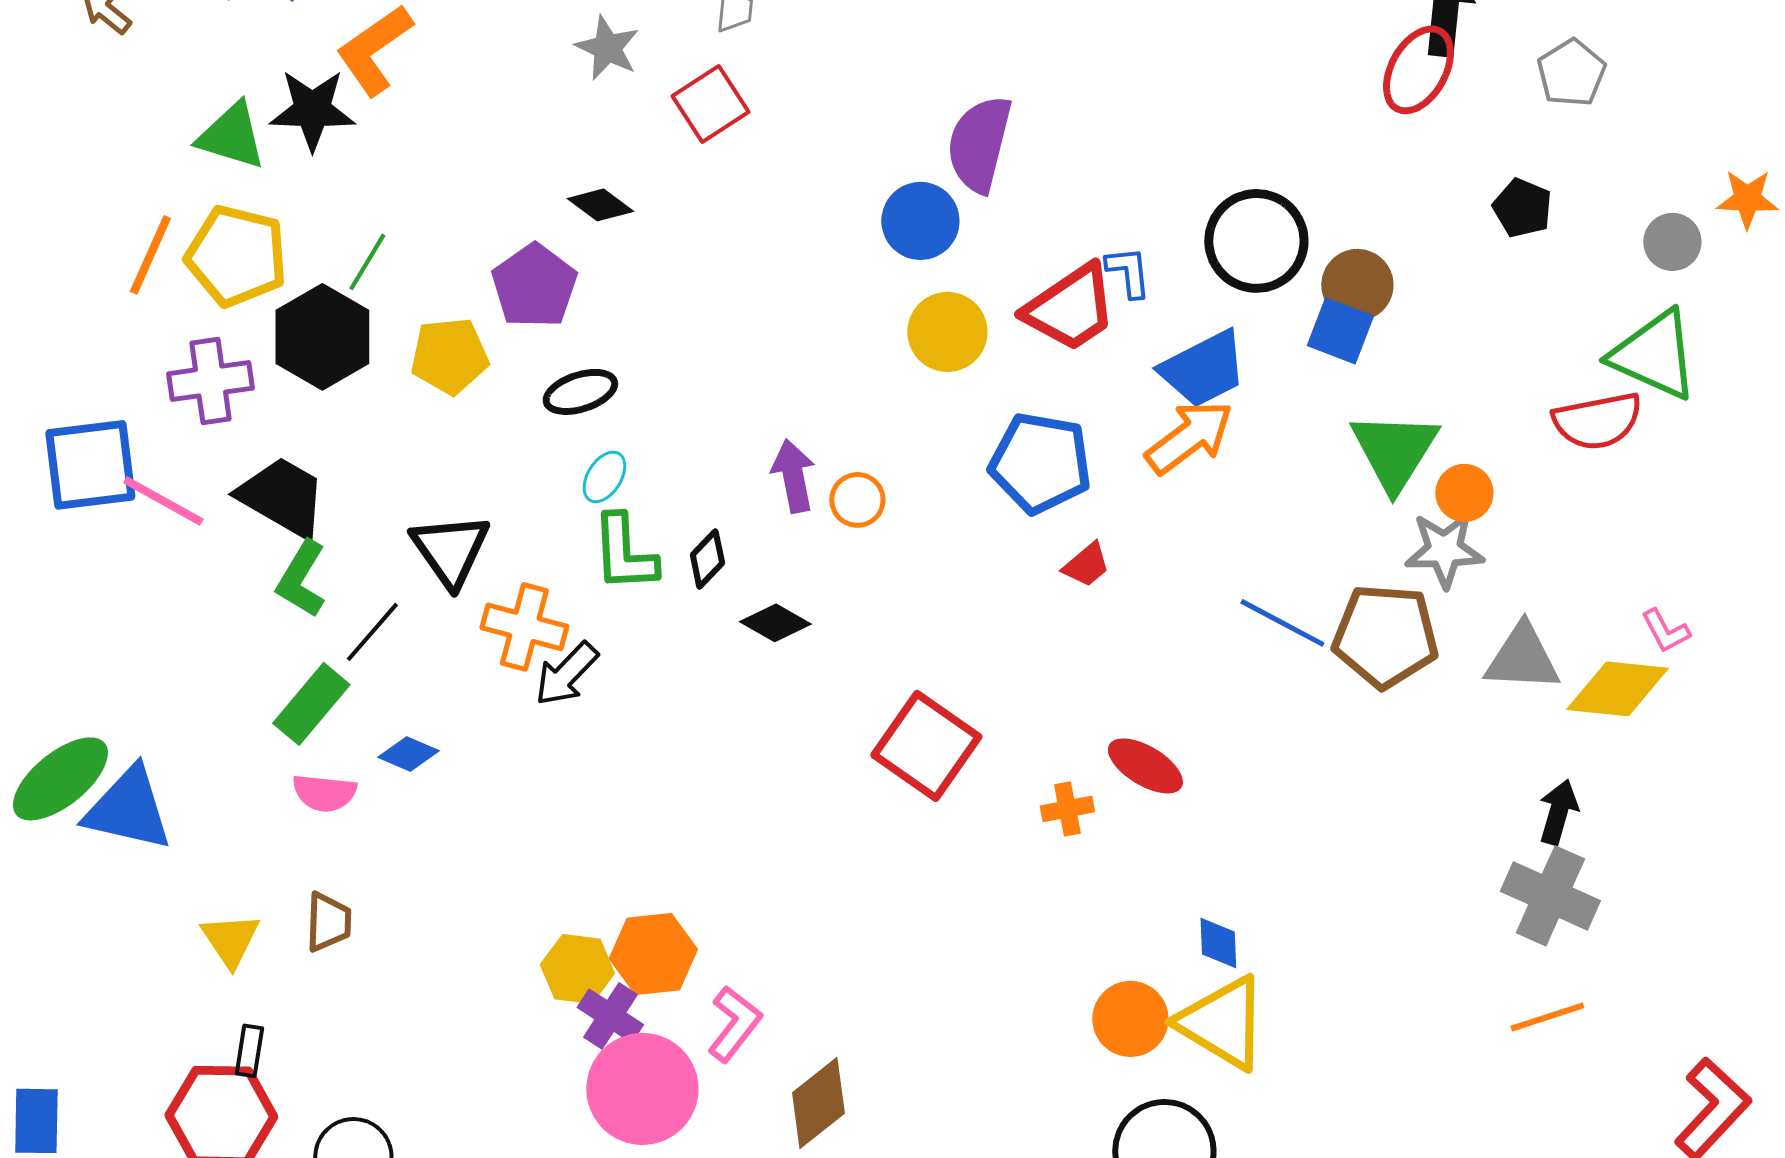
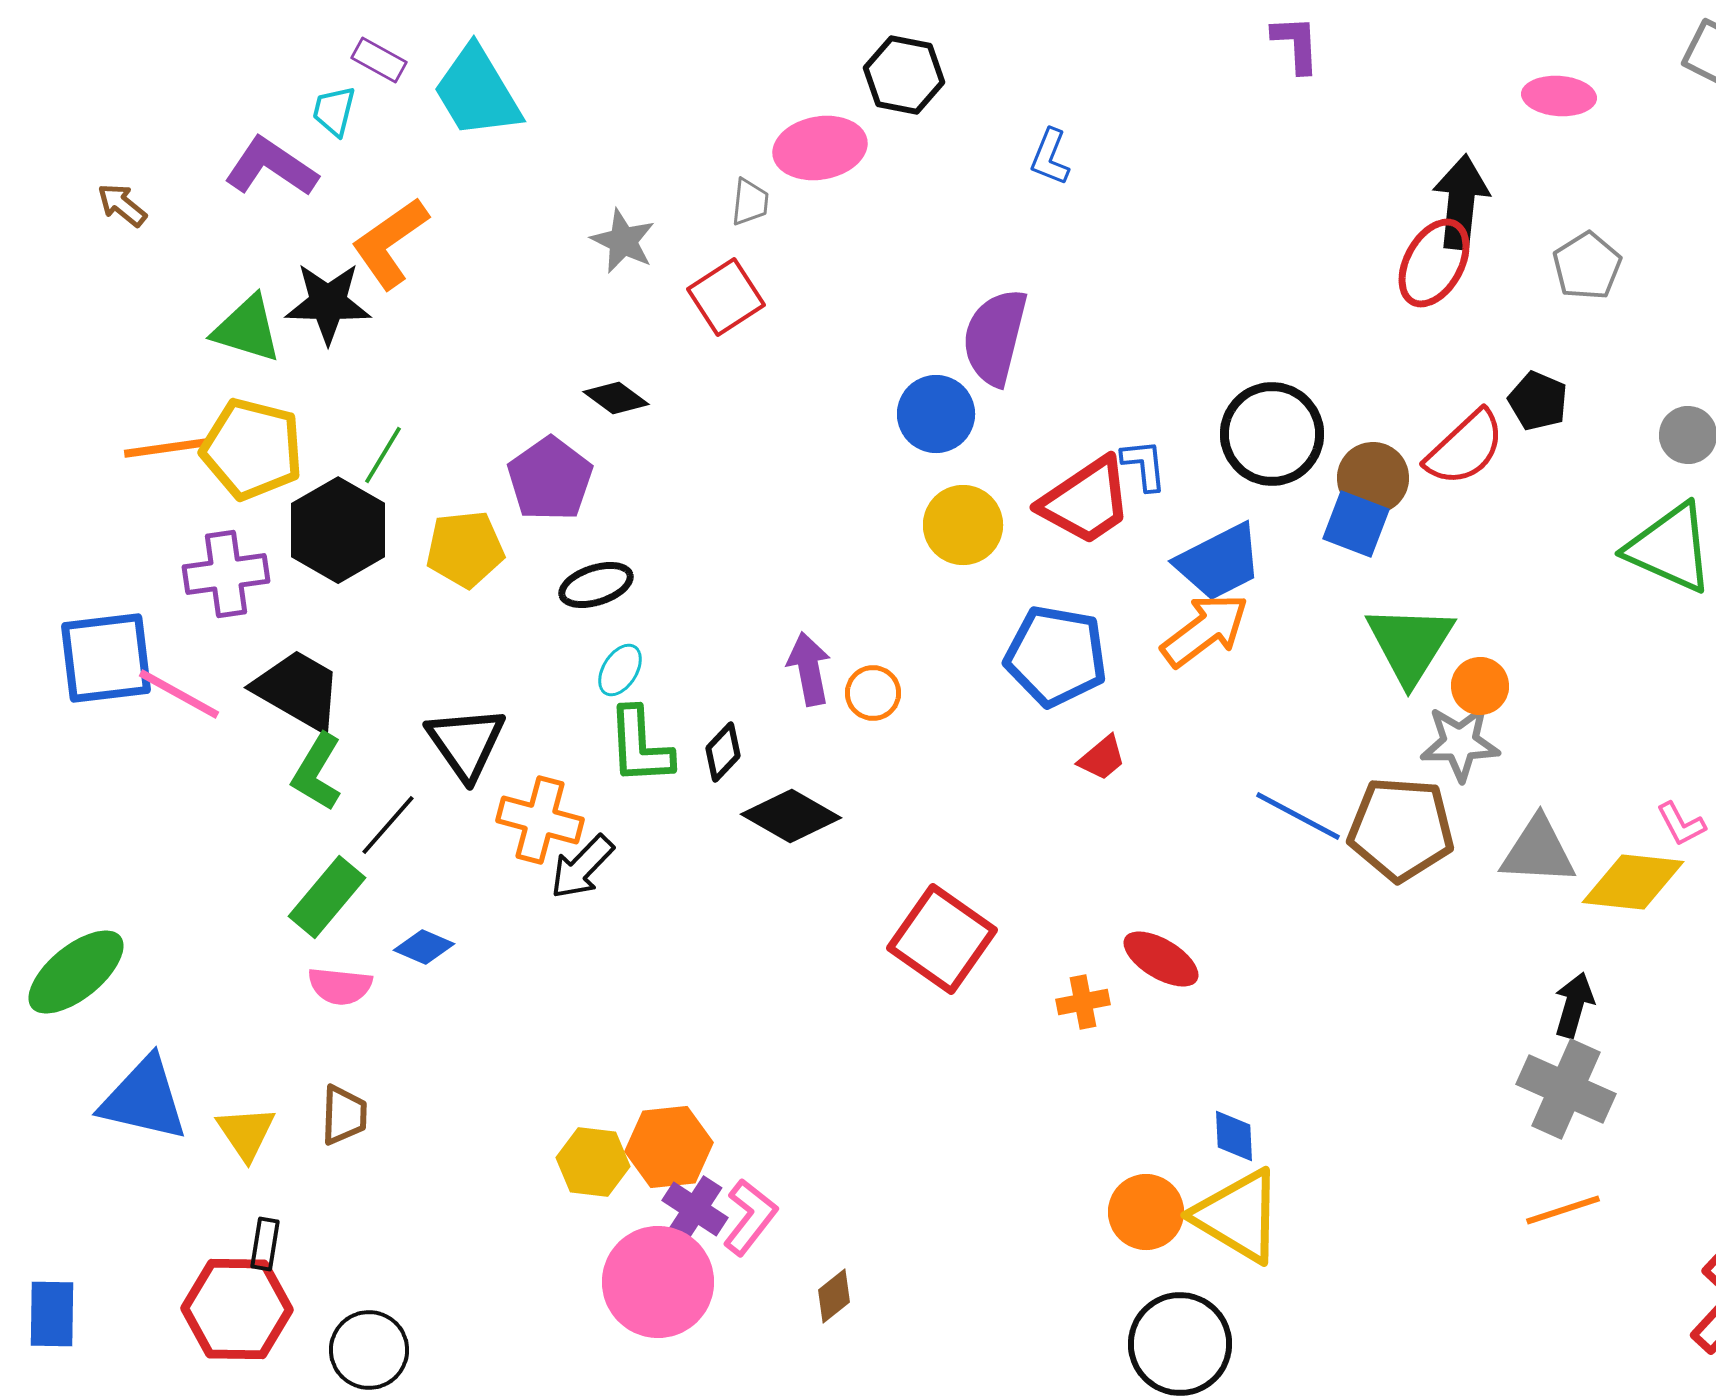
orange line: (150, 255) -> (166, 448), turned 58
red semicircle: (1597, 421) -> (1465, 448), moved, turned -32
black diamond: (775, 623) -> (791, 816), size x1.4
blue triangle: (128, 809) -> (144, 1099), moved
purple cross: (610, 1016) -> (695, 1209), moved
brown diamond: (818, 1103) -> (834, 1296), size x0.6

